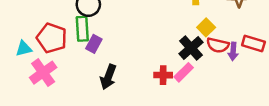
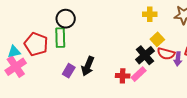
purple rectangle: (94, 44) -> (69, 71), moved
pink cross: (43, 73) -> (16, 67), moved
black arrow: (108, 77) -> (88, 66), moved

